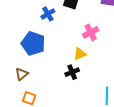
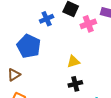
pink cross: (91, 32) -> (88, 24), moved
black cross: (72, 72) -> (75, 84), moved

